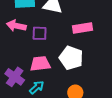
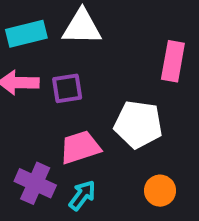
pink rectangle: (82, 28) -> (173, 61), moved, turned -60

